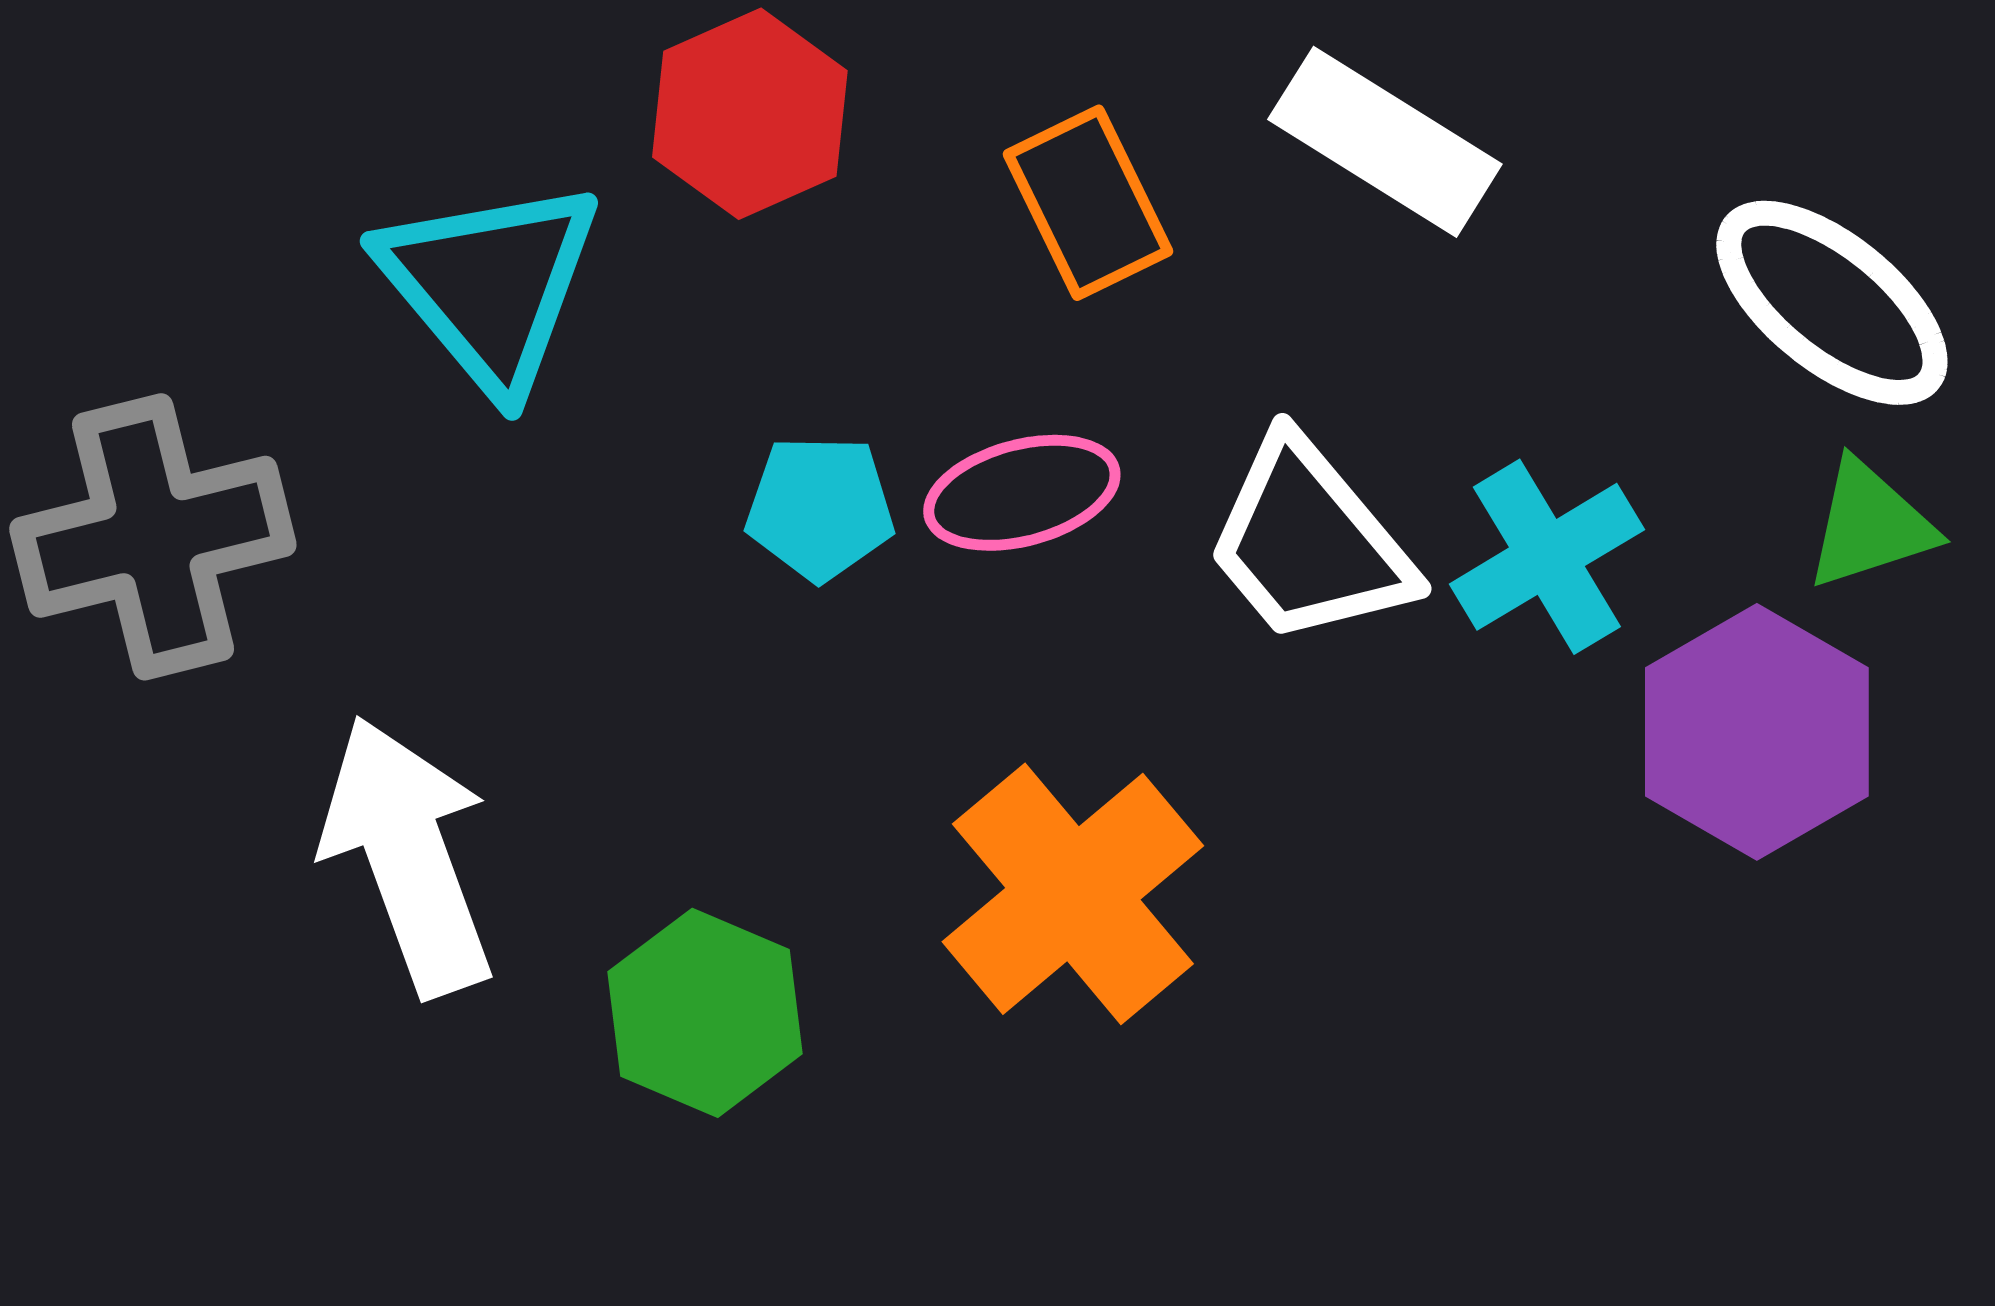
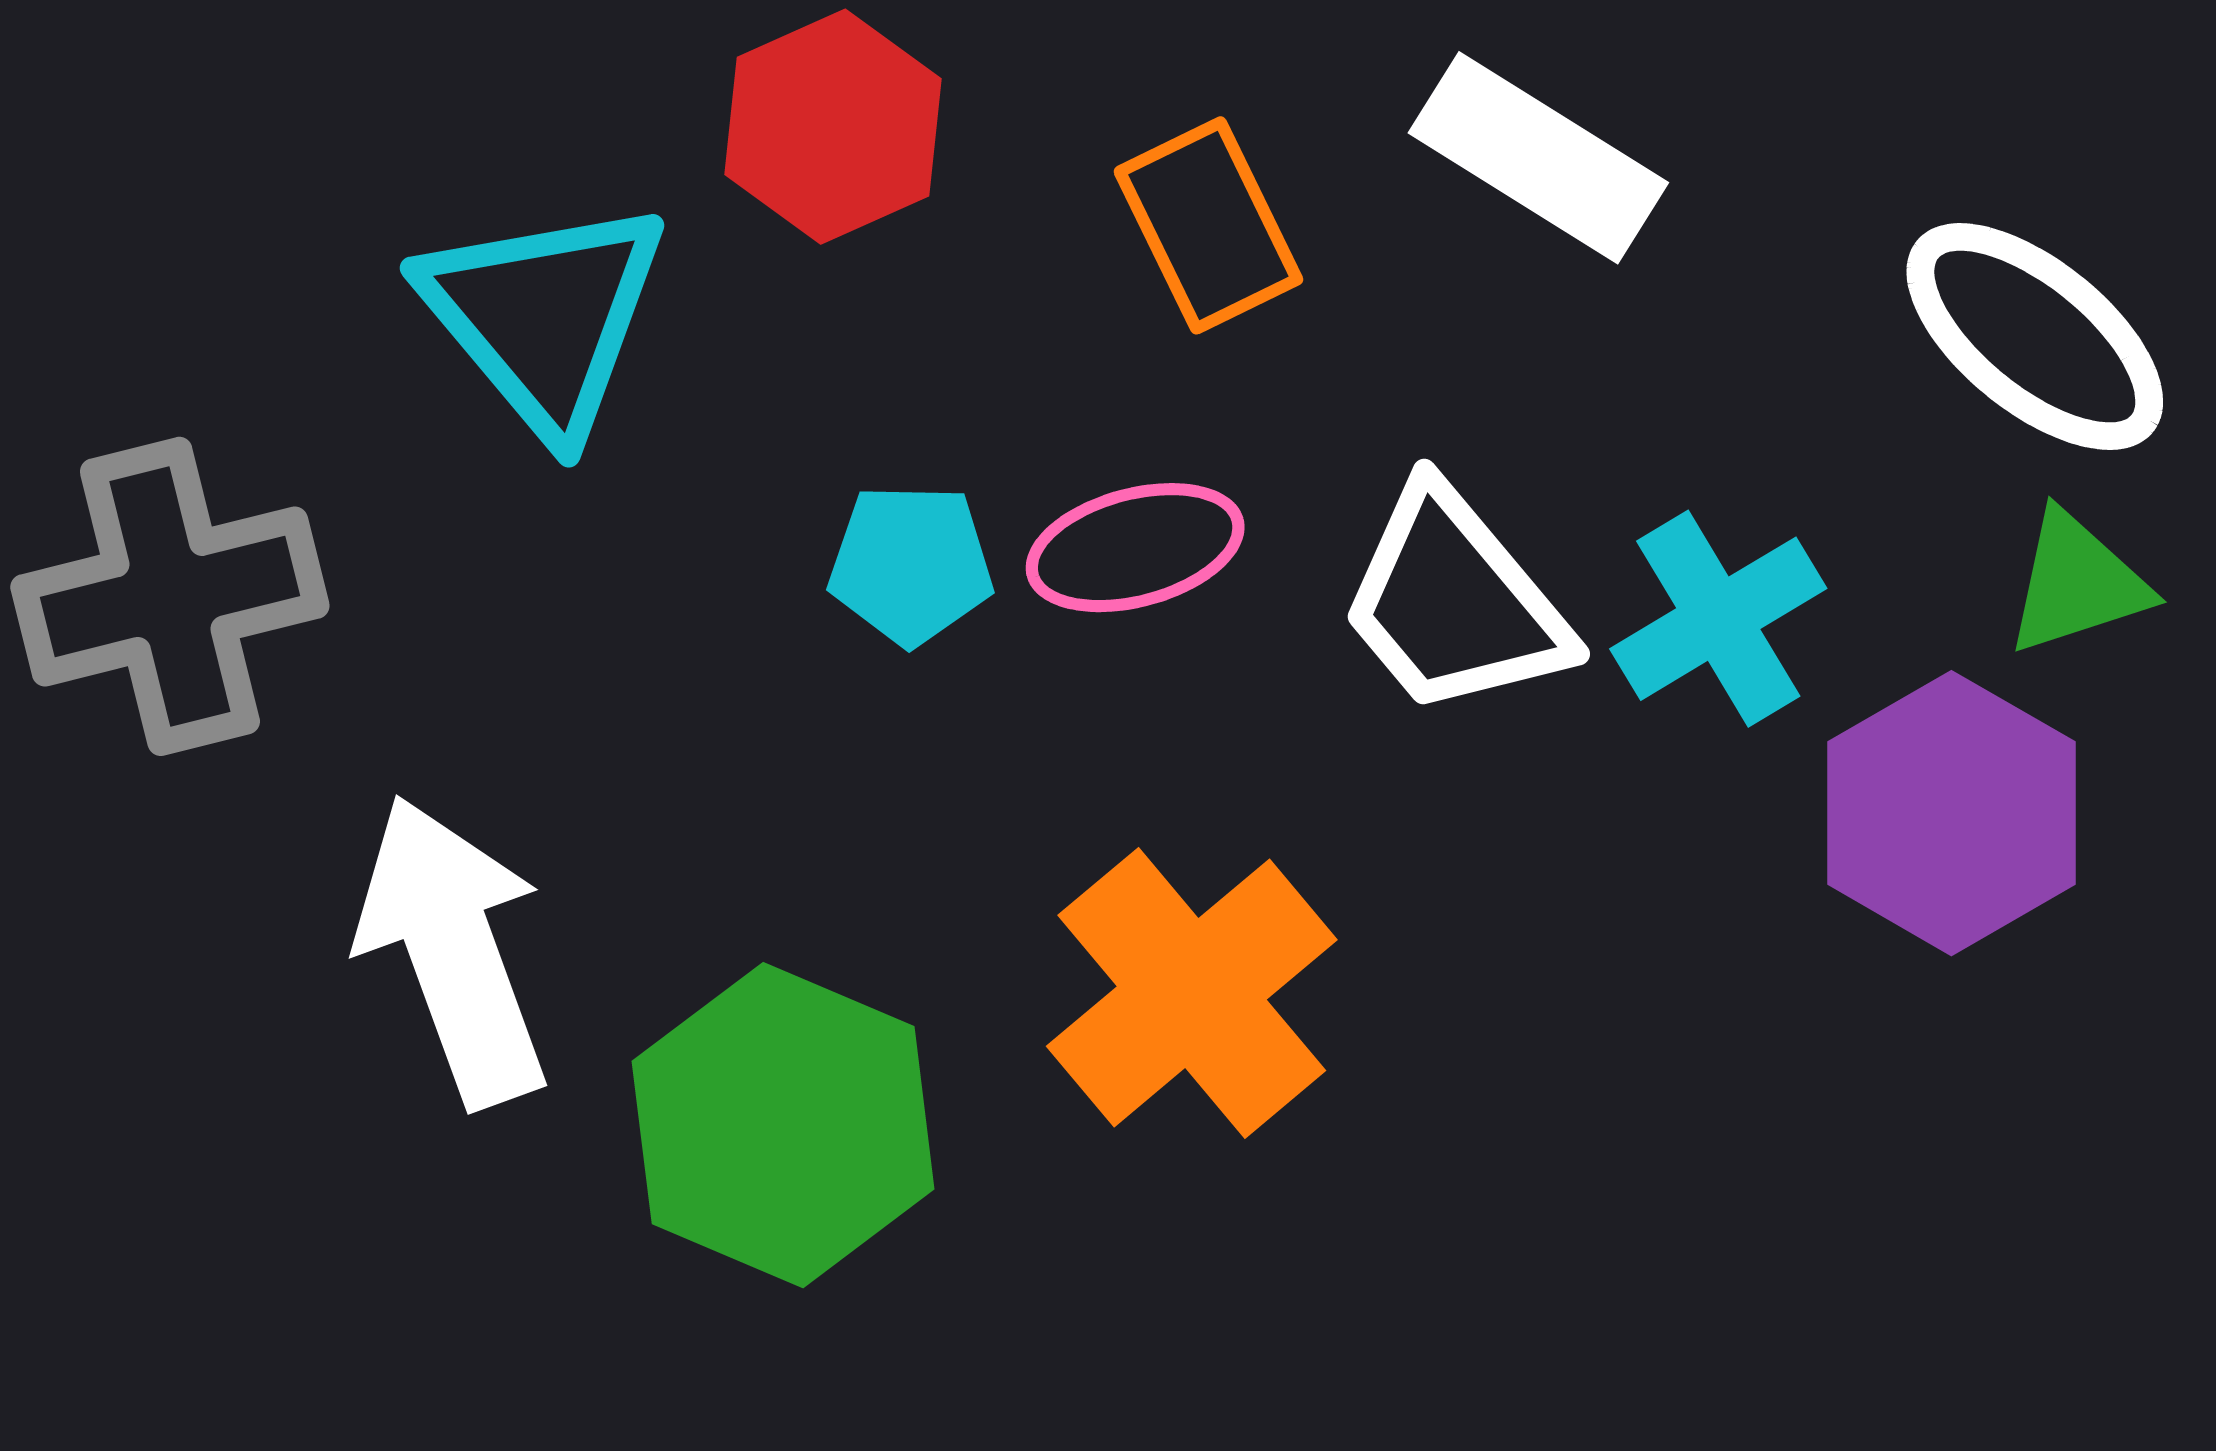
green hexagon: (705, 1013) -> (783, 1125), size x1.4

